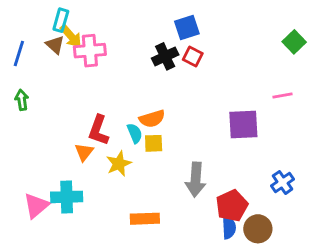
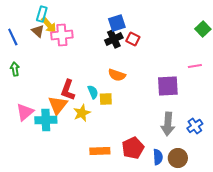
blue square: (187, 27) -> (117, 23), moved
blue line: (19, 54) -> (13, 37), turned -42
orange semicircle: (152, 119) -> (117, 75), moved, turned 36
orange triangle: (84, 152) -> (58, 105), size x1.5
gray arrow: (196, 180) -> (168, 124), moved
cyan cross: (67, 197) -> (46, 120), moved
pink triangle: (36, 206) -> (25, 112), moved
red pentagon: (232, 206) -> (133, 148), moved

